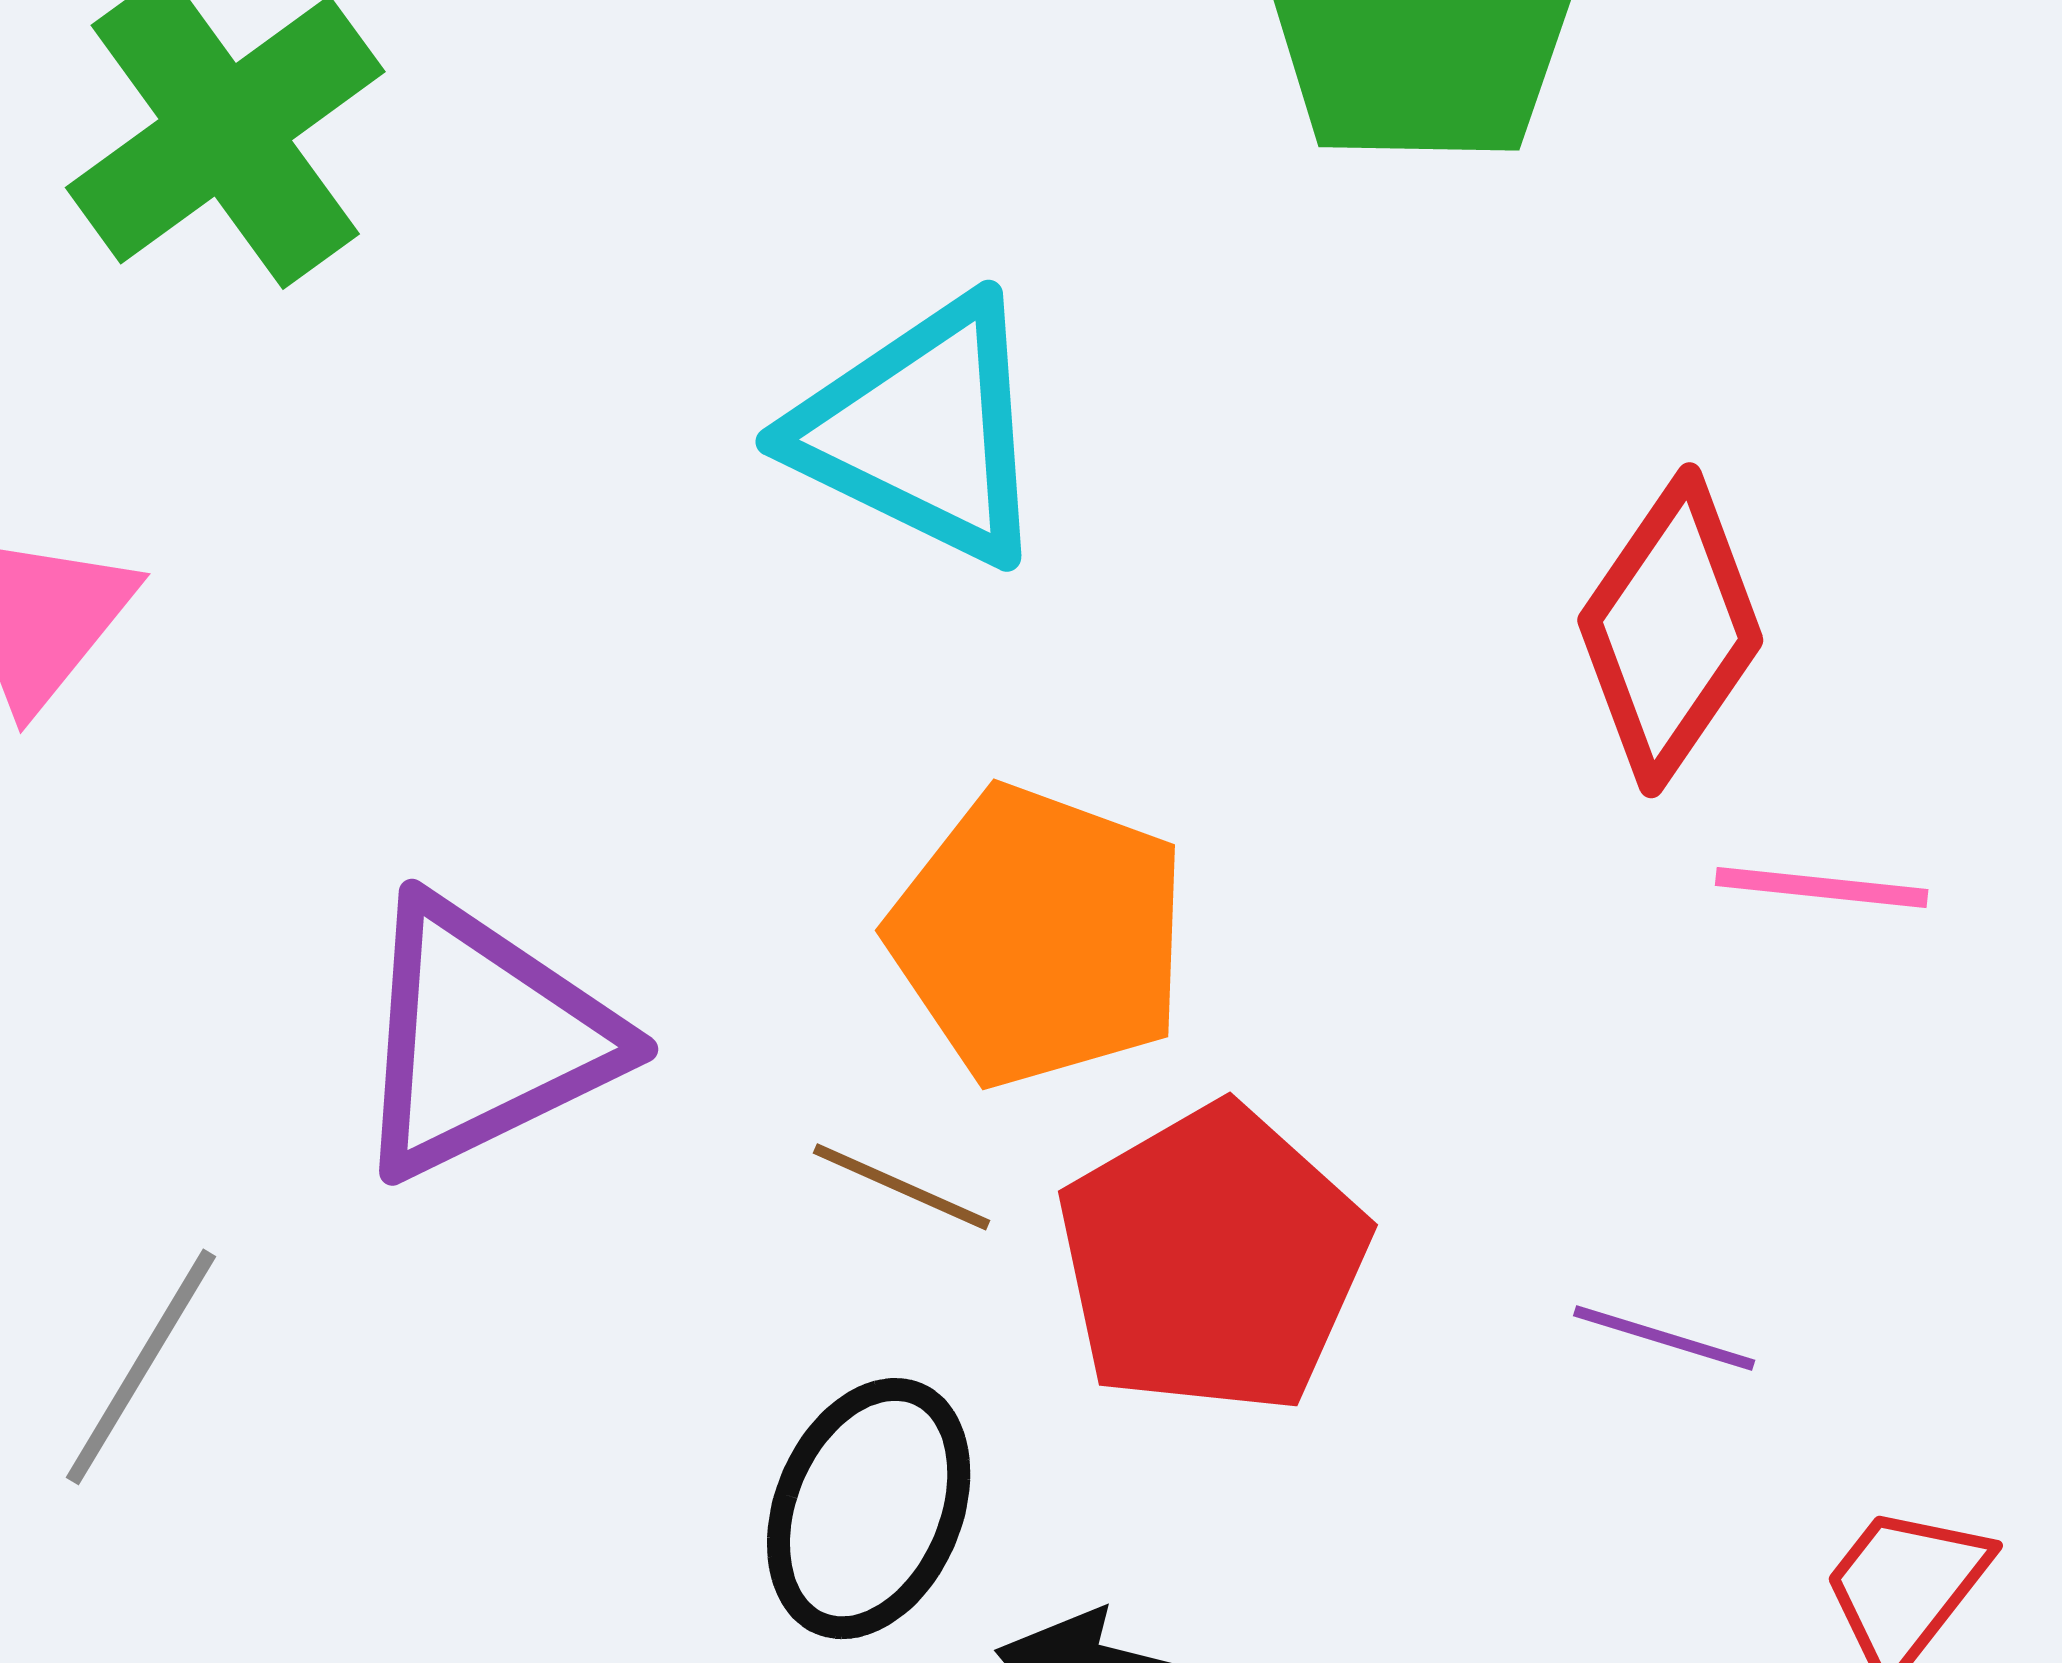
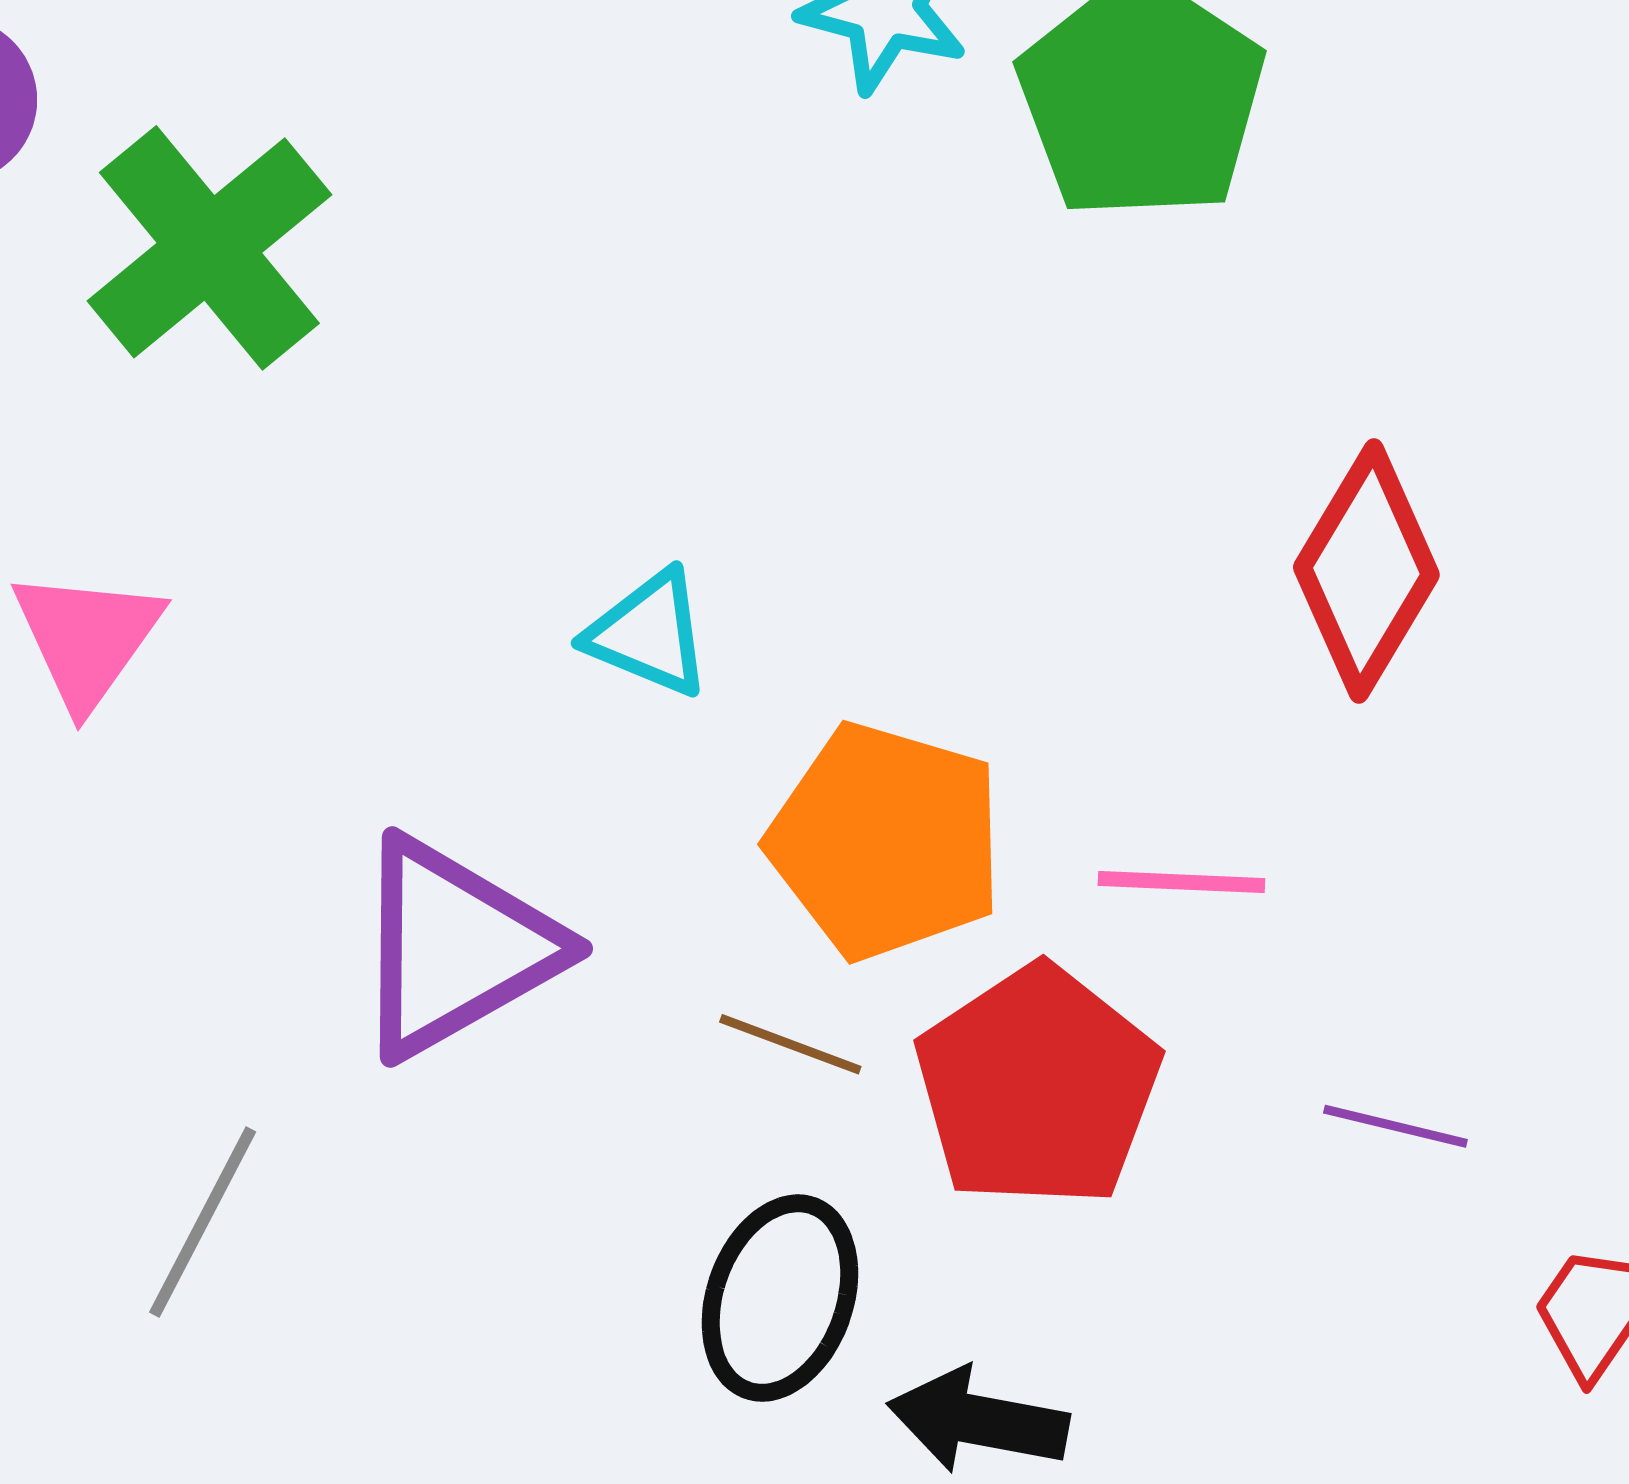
cyan triangle: (922, 431) -> (649, 634), moved, size x0.6
pink line: (1822, 887) -> (1181, 882), moved

